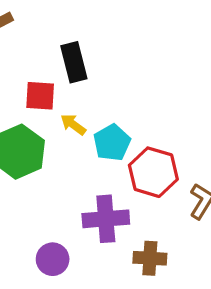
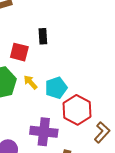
black rectangle: (74, 62) -> (43, 36), size x0.7
yellow arrow: (73, 124) -> (30, 82), moved

